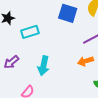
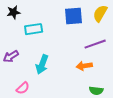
blue square: (68, 13) -> (74, 16), turned -30

